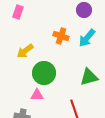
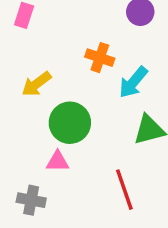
cyan arrow: (87, 38) -> (133, 82), moved

